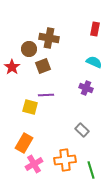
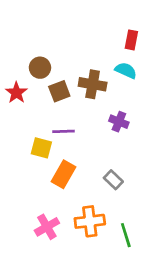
brown cross: (49, 38) -> (93, 84), moved
cyan semicircle: (94, 62) -> (126, 70), moved
orange rectangle: (24, 143) -> (64, 174), moved

